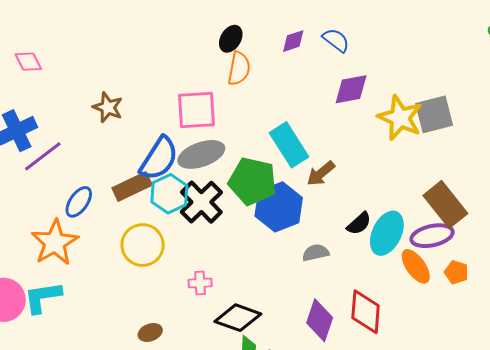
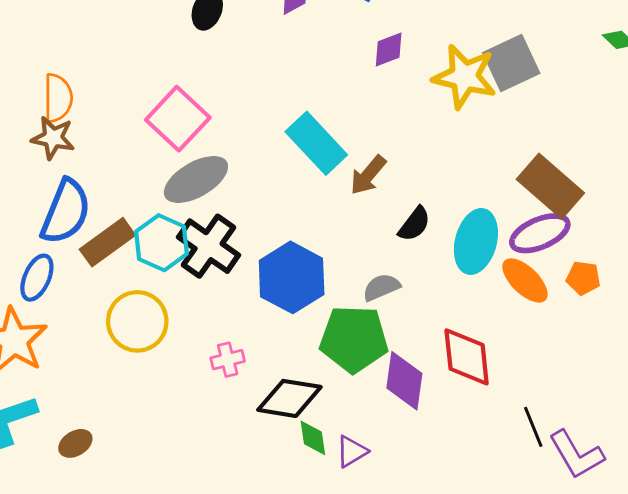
orange semicircle: (239, 69) -> (58, 98), moved
purple diamond: (351, 89) -> (389, 50), size x0.7
pink square: (197, 110) -> (178, 119), turned -33
blue semicircle: (159, 159) -> (66, 212), moved
green pentagon: (253, 181) -> (354, 339), moved
blue hexagon: (279, 207) -> (292, 277), moved
black semicircle: (359, 223) -> (414, 224), moved
brown ellipse: (150, 332) -> (75, 443), moved

